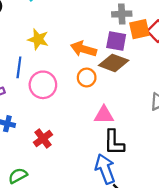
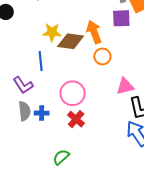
orange arrow: (84, 49) -> (94, 32), turned 65
brown diamond: (114, 63) -> (71, 41), moved
pink circle: (43, 85) -> (73, 93), moved

